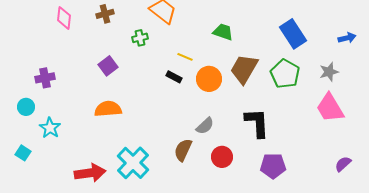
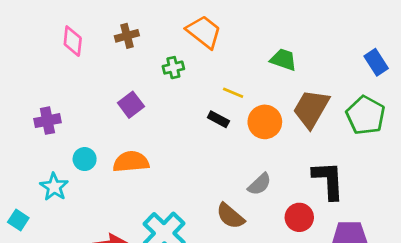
blue rectangle: (293, 34) -> (376, 62), size x0.7
cyan circle: (26, 107) -> (85, 159), moved
brown semicircle: (183, 150) -> (230, 216), turned -75
red circle: (222, 157) -> (299, 217), moved

